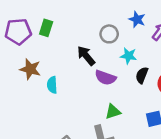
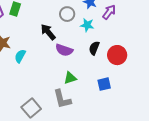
cyan star: (129, 56) -> (87, 25), moved
cyan semicircle: (52, 85) -> (20, 56), turned 32

